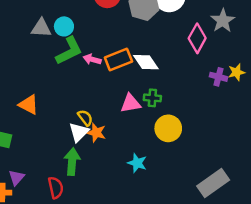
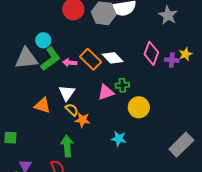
gray triangle: (41, 28) -> (26, 58), moved, size x1.4
pink diamond: (197, 38) -> (151, 53), moved
orange rectangle: (118, 59) -> (91, 59), turned 75
orange triangle: (29, 105) -> (42, 105), moved
white triangle: (79, 132) -> (67, 93), moved

